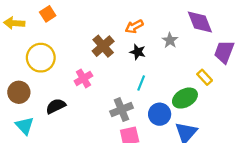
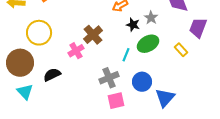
brown cross: (103, 46) -> (93, 35), moved
black star: (138, 52) -> (133, 25), moved
brown circle: (19, 92) -> (20, 63), size x1.4
green ellipse: (185, 98) -> (148, 44), moved

